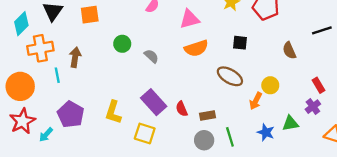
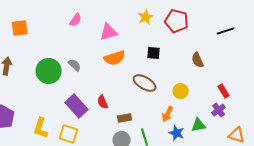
black line: (322, 30) -> (226, 31), moved
green circle: (122, 44) -> (49, 71), moved, size x1.6
orange arrow: (256, 101) -> (168, 114), moved
red semicircle: (182, 109) -> (103, 102), moved
yellow L-shape: (113, 112) -> (41, 128), moved

